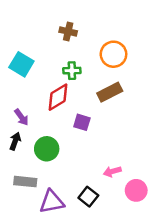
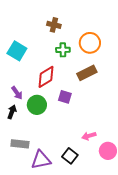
green cross: (72, 71) -> (63, 50), moved
green circle: (47, 149) -> (37, 105), moved

